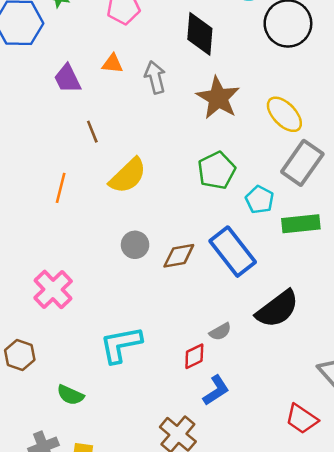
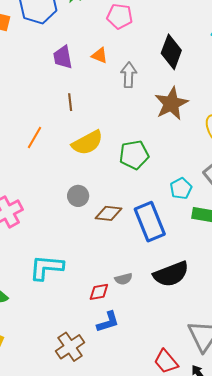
green pentagon: (217, 170) -> (134, 155), moved

